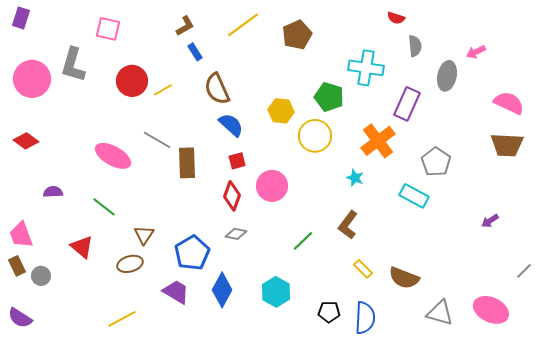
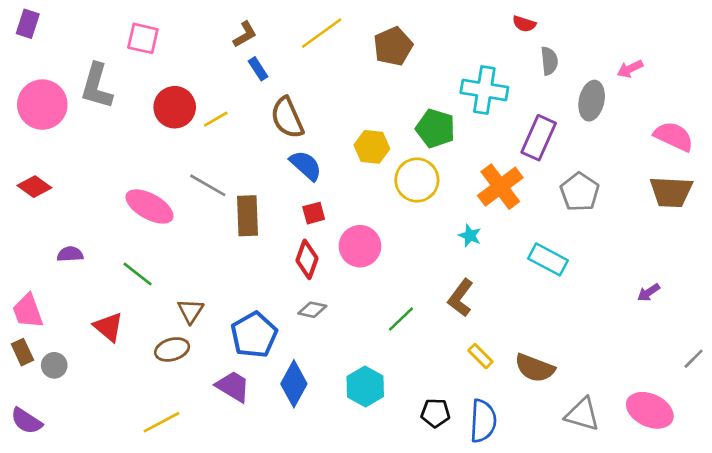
gray pentagon: (436, 162) -> (580, 192), moved

